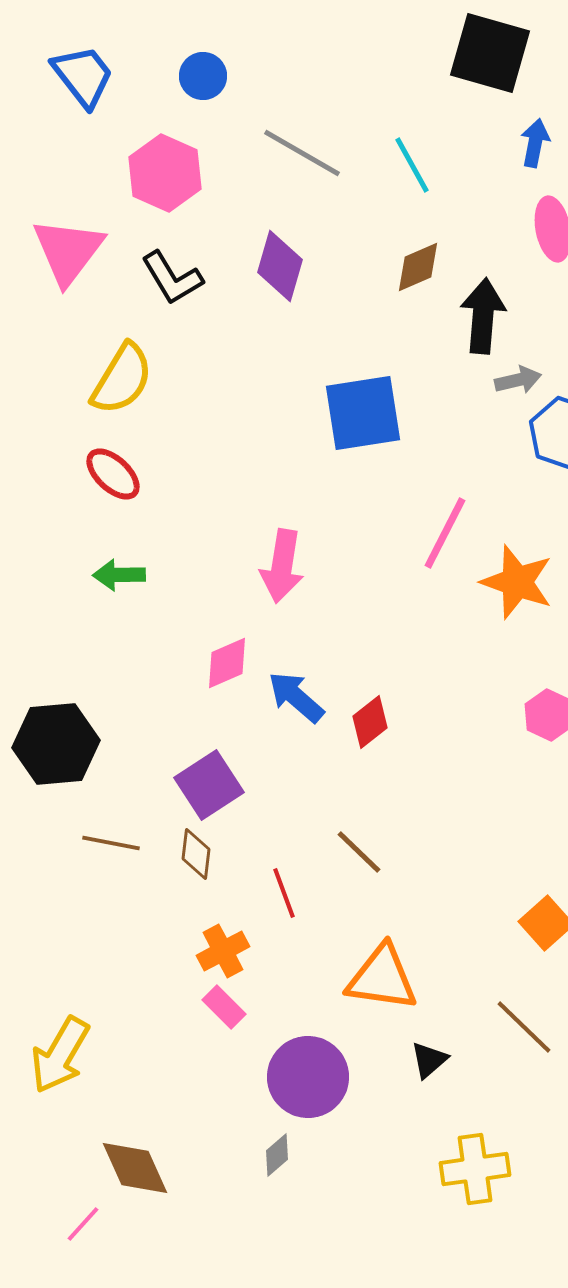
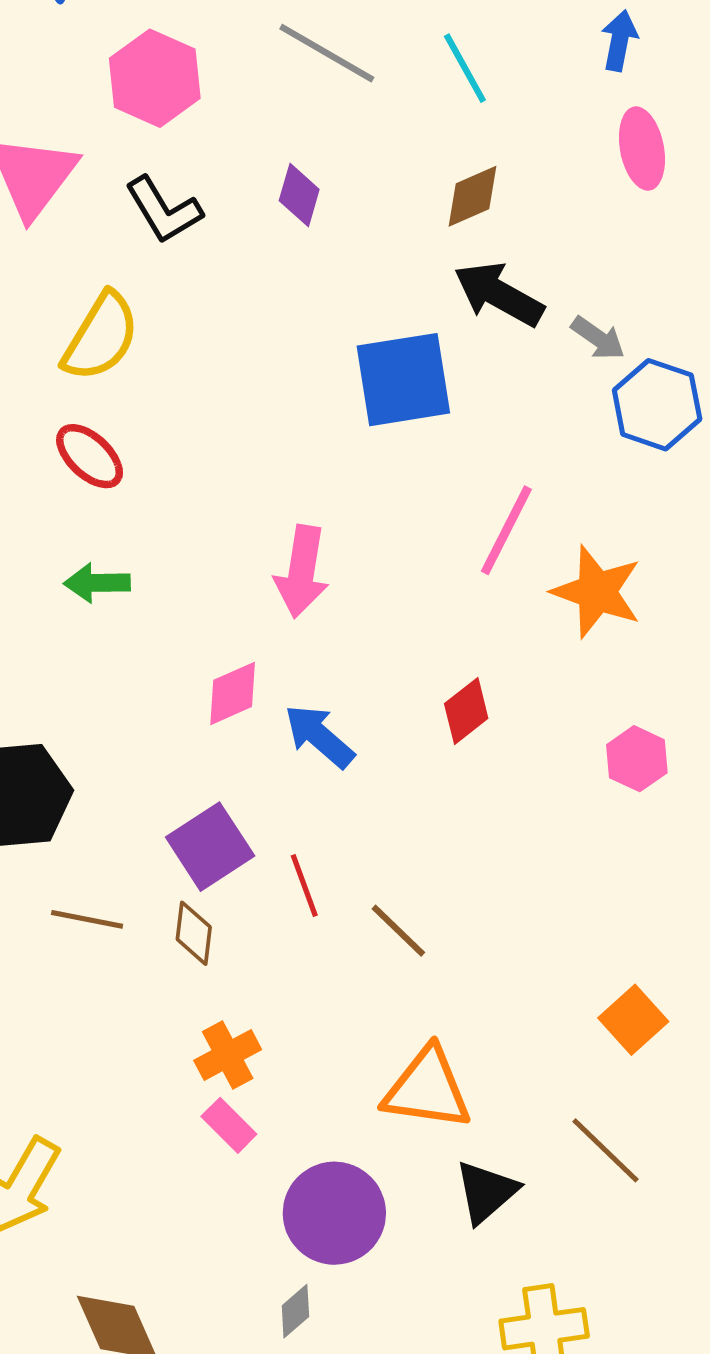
purple diamond: (280, 266) -> (299, 195), size x0.7
black arrow: (483, 316) -> (499, 294), moved, turned -66
gray arrow: (518, 380) -> (598, 338), turned 48
red diamond: (370, 722) -> (466, 711), moved
red line: (284, 893) -> (304, 886), moved
black triangle: (429, 1060) -> (486, 1192), size x1.4

